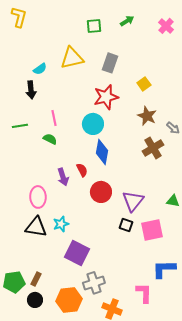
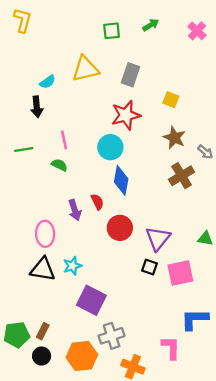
yellow square: (144, 84) -> (171, 100), turned -32

